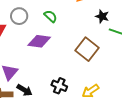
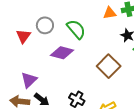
green semicircle: (51, 16) -> (76, 29), size x1.5

